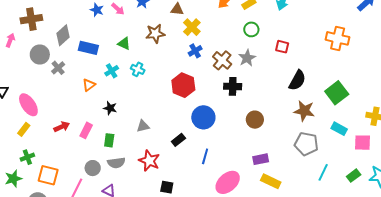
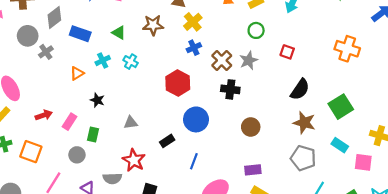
gray semicircle: (116, 163) -> (112, 178), moved
gray circle: (93, 168) -> (77, 155), moved
orange square: (48, 175) -> (31, 152), moved

